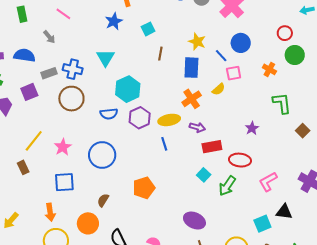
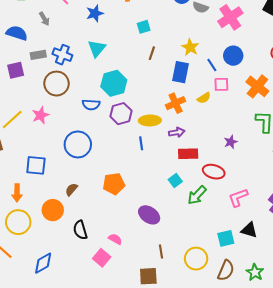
blue star: (114, 21) -> (95, 13), moved
orange cross: (269, 69) -> (257, 86), size x1.6
purple arrow: (197, 127) -> (177, 132), turned -35
pink star: (63, 147) -> (40, 115), moved
purple ellipse: (194, 221) -> (149, 215), moved

